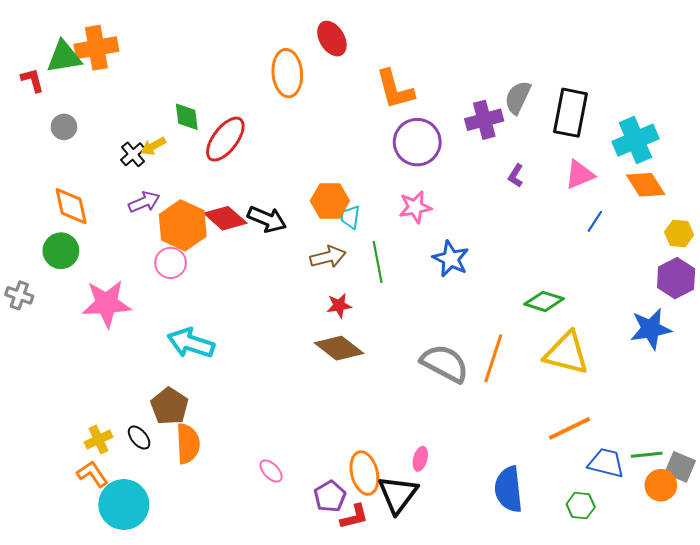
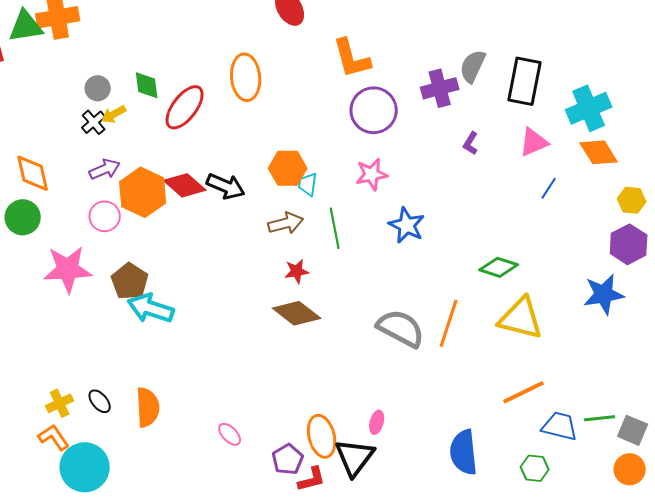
orange ellipse: (287, 73) -> (246, 77), moved
gray circle: (64, 127) -> (98, 88), moved
pink circle: (171, 263) -> (105, 216), moved
brown pentagon: (170, 406) -> (130, 281), moved
orange circle: (661, 485) -> (630, 469), moved

